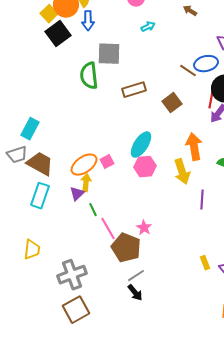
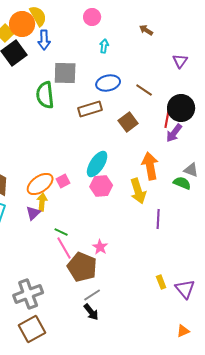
cyan arrow: (148, 27) -> (104, 46), turned -56
blue ellipse: (206, 64) -> (108, 83), moved
green line: (93, 210) -> (61, 232), moved, turned -40

